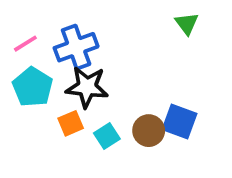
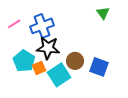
cyan pentagon: (33, 87) -> (24, 61), moved
brown circle: (149, 131) -> (75, 61), moved
cyan square: (107, 136) -> (59, 75), size x1.6

